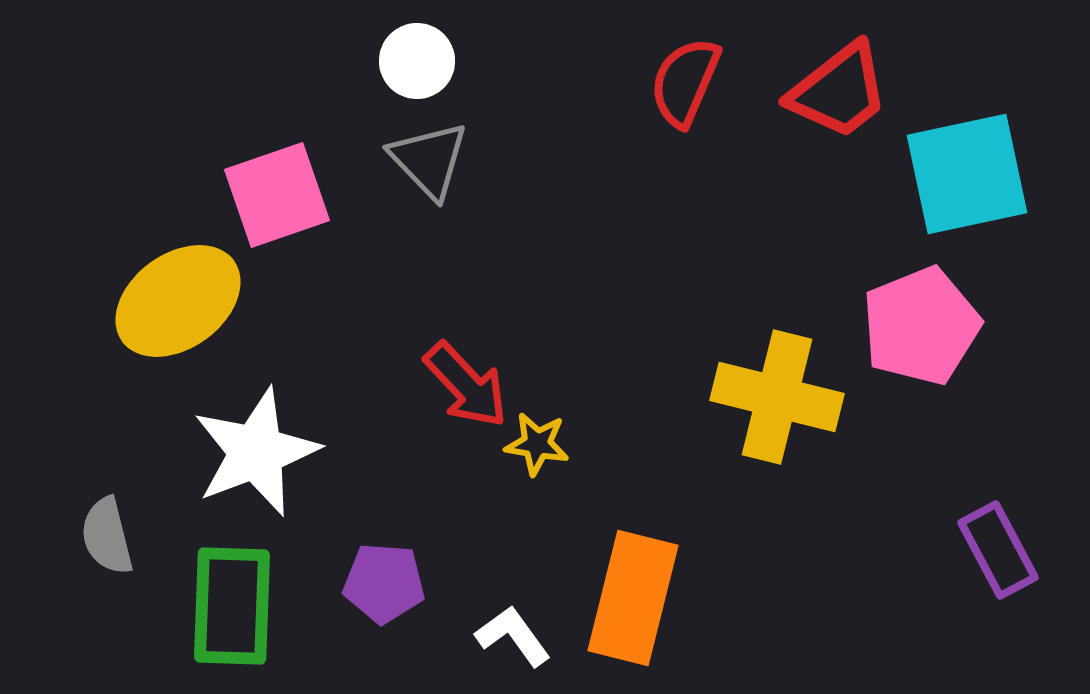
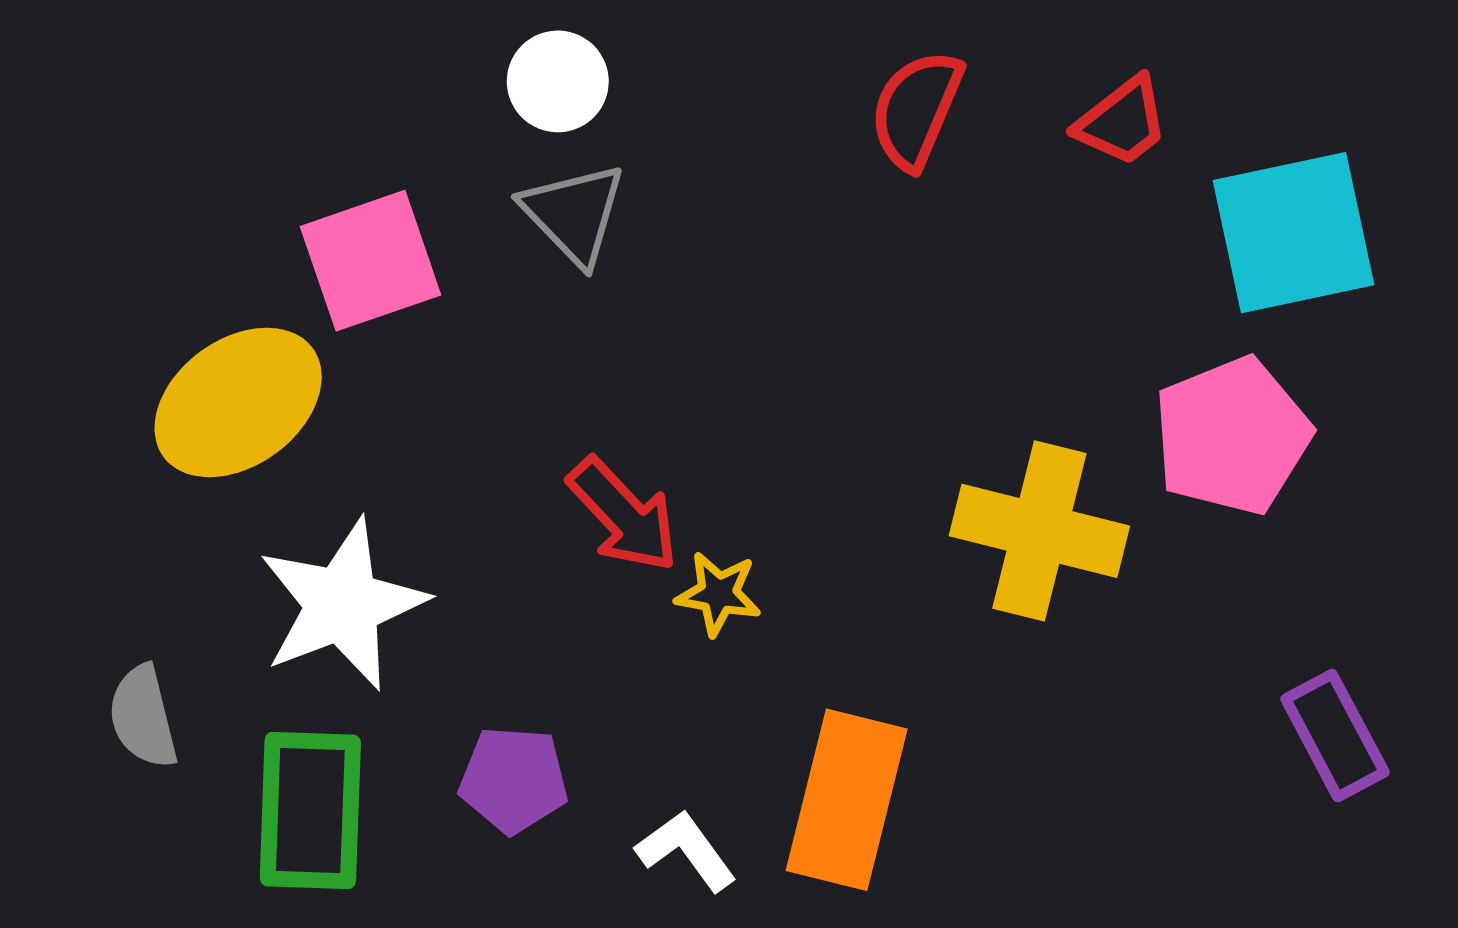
red trapezoid: (839, 91) -> (1122, 122), size x0.7

